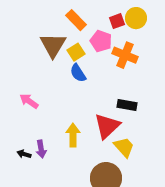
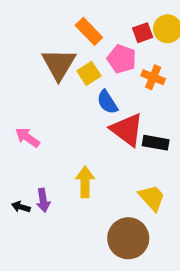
orange cross: (125, 55) -> (153, 77), size x0.7
blue semicircle: (78, 73) -> (107, 102), moved
red triangle: (107, 126) -> (127, 130), moved, turned -40

